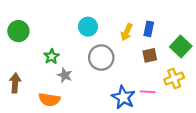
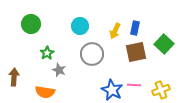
green circle: (18, 31) -> (31, 24), moved
brown square: (150, 55) -> (136, 52), size x1.5
yellow cross: (174, 79) -> (161, 90), moved

